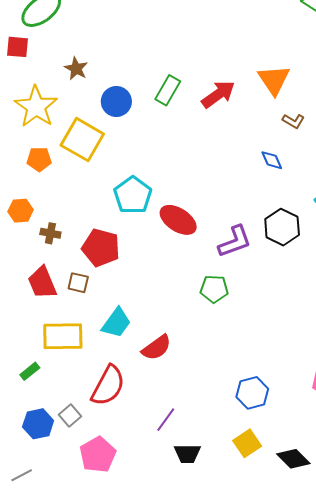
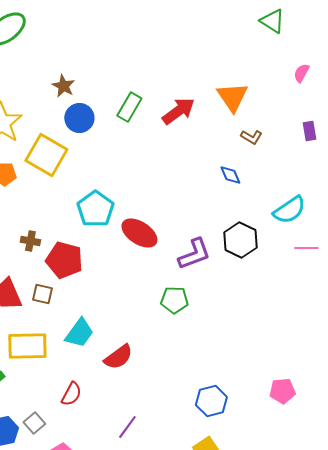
brown star: (76, 69) -> (63, 86), moved
brown cross: (50, 233) -> (30, 241), moved
red semicircle: (108, 386) -> (71, 394), size x0.6

